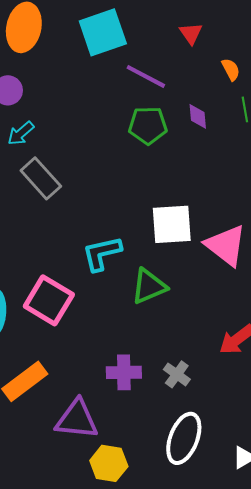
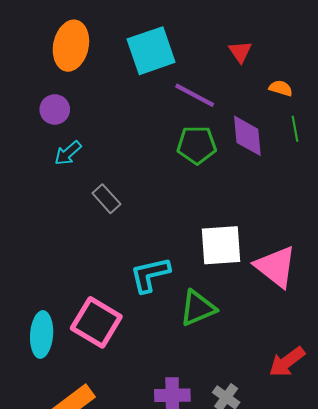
orange semicircle: (231, 69) -> (281, 88), turned -45
purple diamond: (198, 116) -> (247, 136), size x1.6
gray rectangle: (41, 178) -> (106, 199), moved, size x0.7

